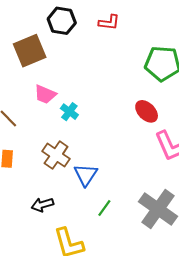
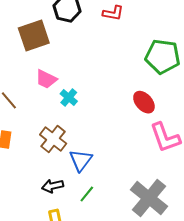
black arrow: (42, 205) -> (53, 186), moved
green line: (104, 208) -> (87, 194), moved

